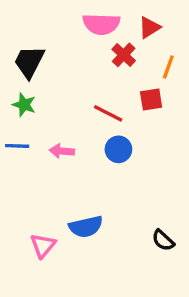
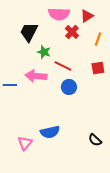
black trapezoid: (29, 62) -> (29, 32), moved
red square: (151, 100) -> (98, 68), moved
green star: (24, 105) -> (44, 52), moved
pink arrow: (62, 151) -> (36, 76), moved, size x1.5

